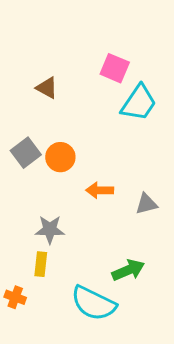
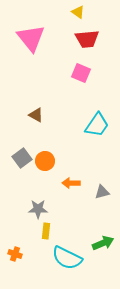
pink square: (115, 68) -> (81, 73), moved
yellow rectangle: (41, 264) -> (46, 231), moved
green arrow: (128, 270) -> (103, 243), moved

